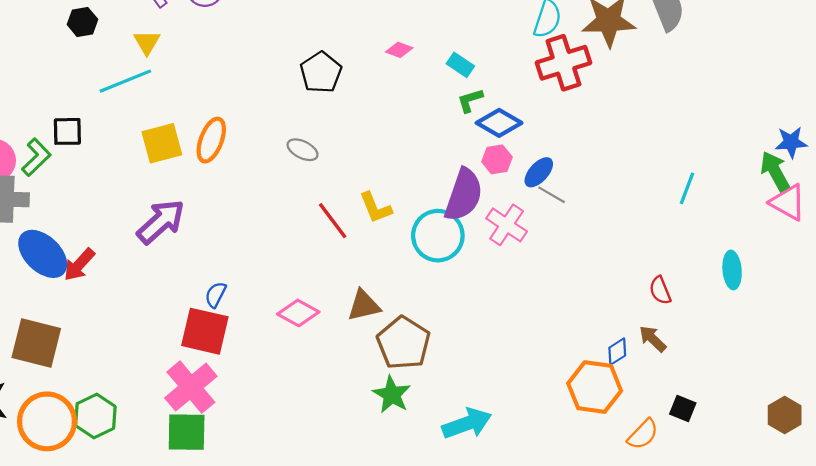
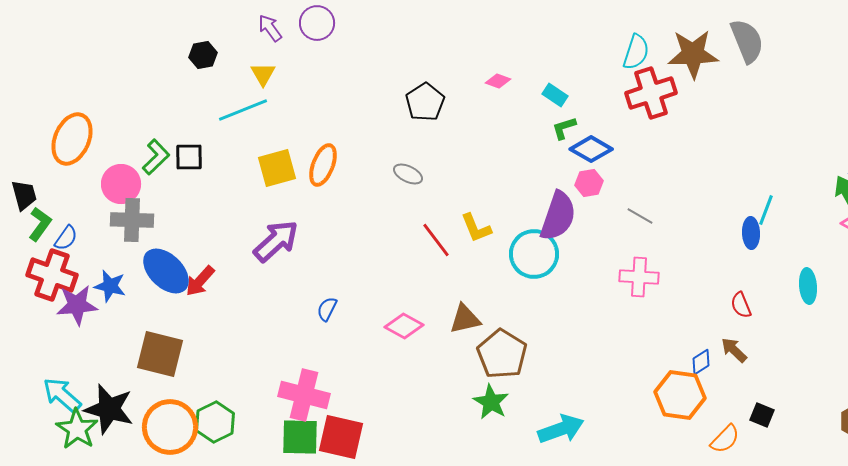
green L-shape: (36, 157) -> (156, 157), moved
blue ellipse: (539, 172) -> (751, 233), moved, turned -44
pink cross: (507, 225) -> (639, 277), moved, turned -30
red square: (205, 331) -> (341, 437), moved
pink cross: (191, 387) -> (304, 395), turned -36

